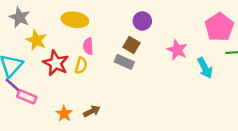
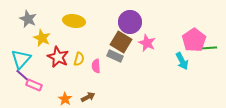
purple circle: (142, 21) -> (130, 22), size x1.5
pink pentagon: (219, 27) -> (194, 40), moved
brown square: (131, 45) -> (121, 42), size x1.5
pink semicircle: (88, 46) -> (96, 66), moved
pink star: (177, 50) -> (147, 43), moved

